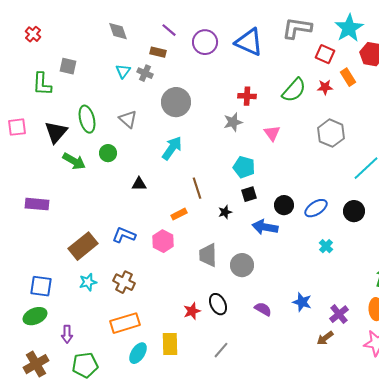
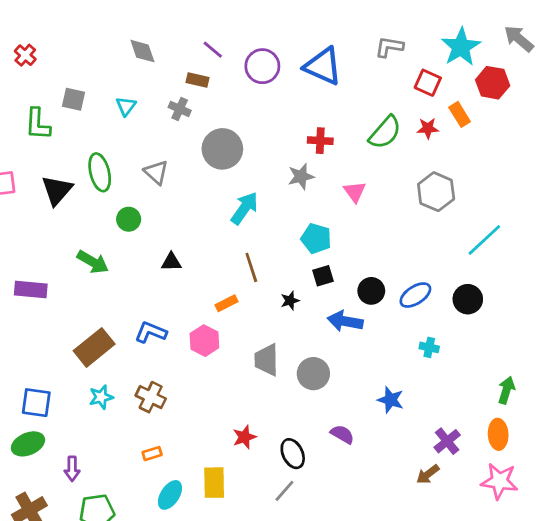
gray L-shape: (297, 28) -> (389, 47), size x0.7
cyan triangle: (123, 71) -> (126, 106), moved
cyan arrow: (172, 148) -> (244, 208), moved
green arrow: (74, 161) -> (93, 262), moved
cyan cross: (326, 246) -> (429, 347), turned -32
blue star: (302, 302) -> (391, 400), moved
black ellipse: (218, 304) -> (293, 454), moved
orange rectangle: (125, 323) -> (152, 454), size x0.5

